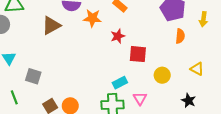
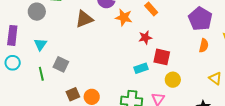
yellow circle: (162, 75) -> (173, 80), moved
cyan rectangle: (120, 83) -> (141, 68), moved
green line: (14, 97) -> (41, 74), moved

